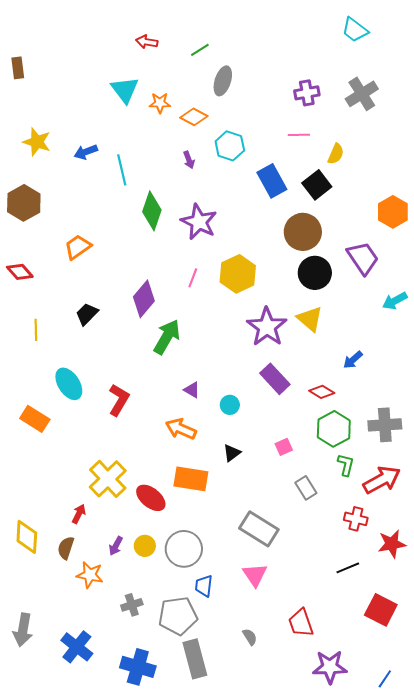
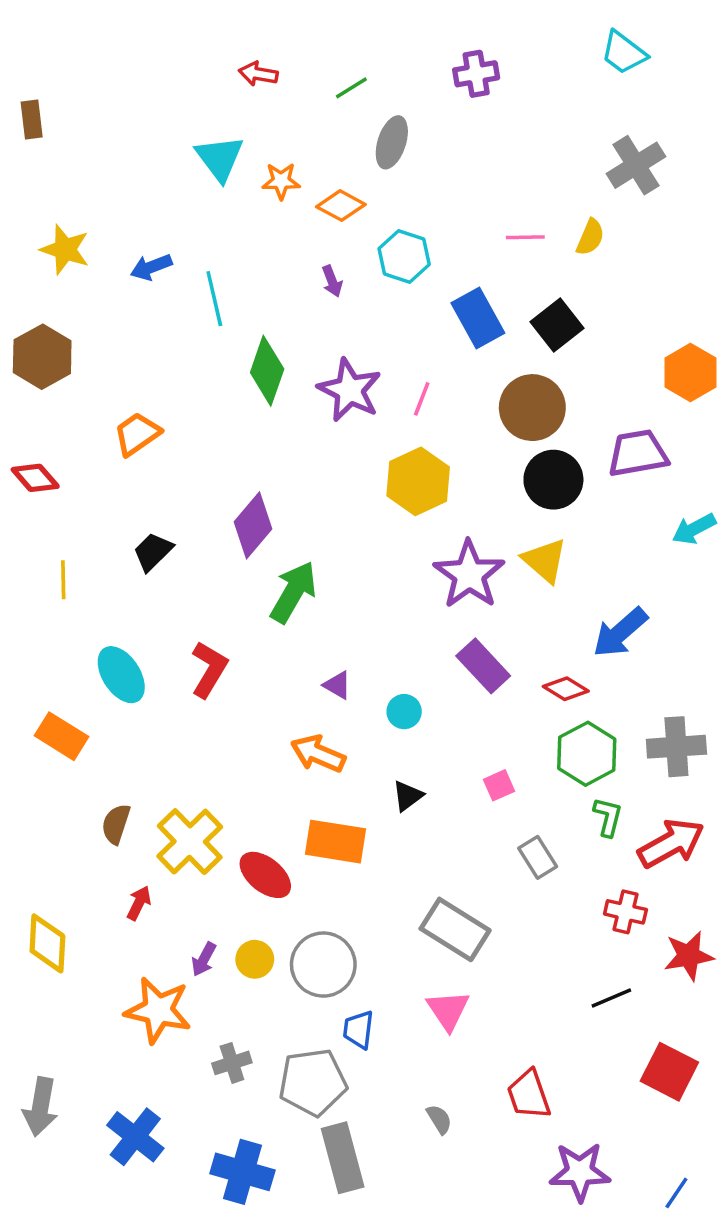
purple cross: (307, 93) -> (476, 74), moved
yellow semicircle: (336, 154) -> (590, 237), moved
purple trapezoid: (363, 258) -> (638, 453), turned -66
pink line: (193, 278) -> (422, 399), moved
blue arrow: (353, 360) -> (620, 632), size x1.6
red L-shape: (119, 400) -> (209, 669), moved
brown semicircle: (66, 548) -> (116, 824), moved
orange star: (90, 575) -> (158, 1010), size x1.4

